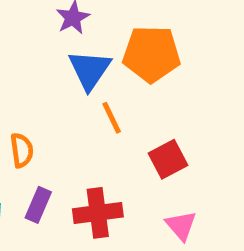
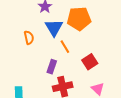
orange semicircle: (22, 150) -> (29, 38), moved
purple rectangle: (38, 205) -> (52, 67), moved

